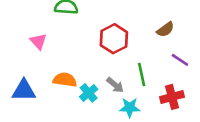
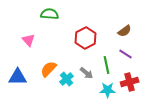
purple line: (180, 60) -> (126, 54), moved
orange semicircle: (65, 80) -> (49, 69), turned -54
cyan star: (130, 108) -> (108, 90), moved

